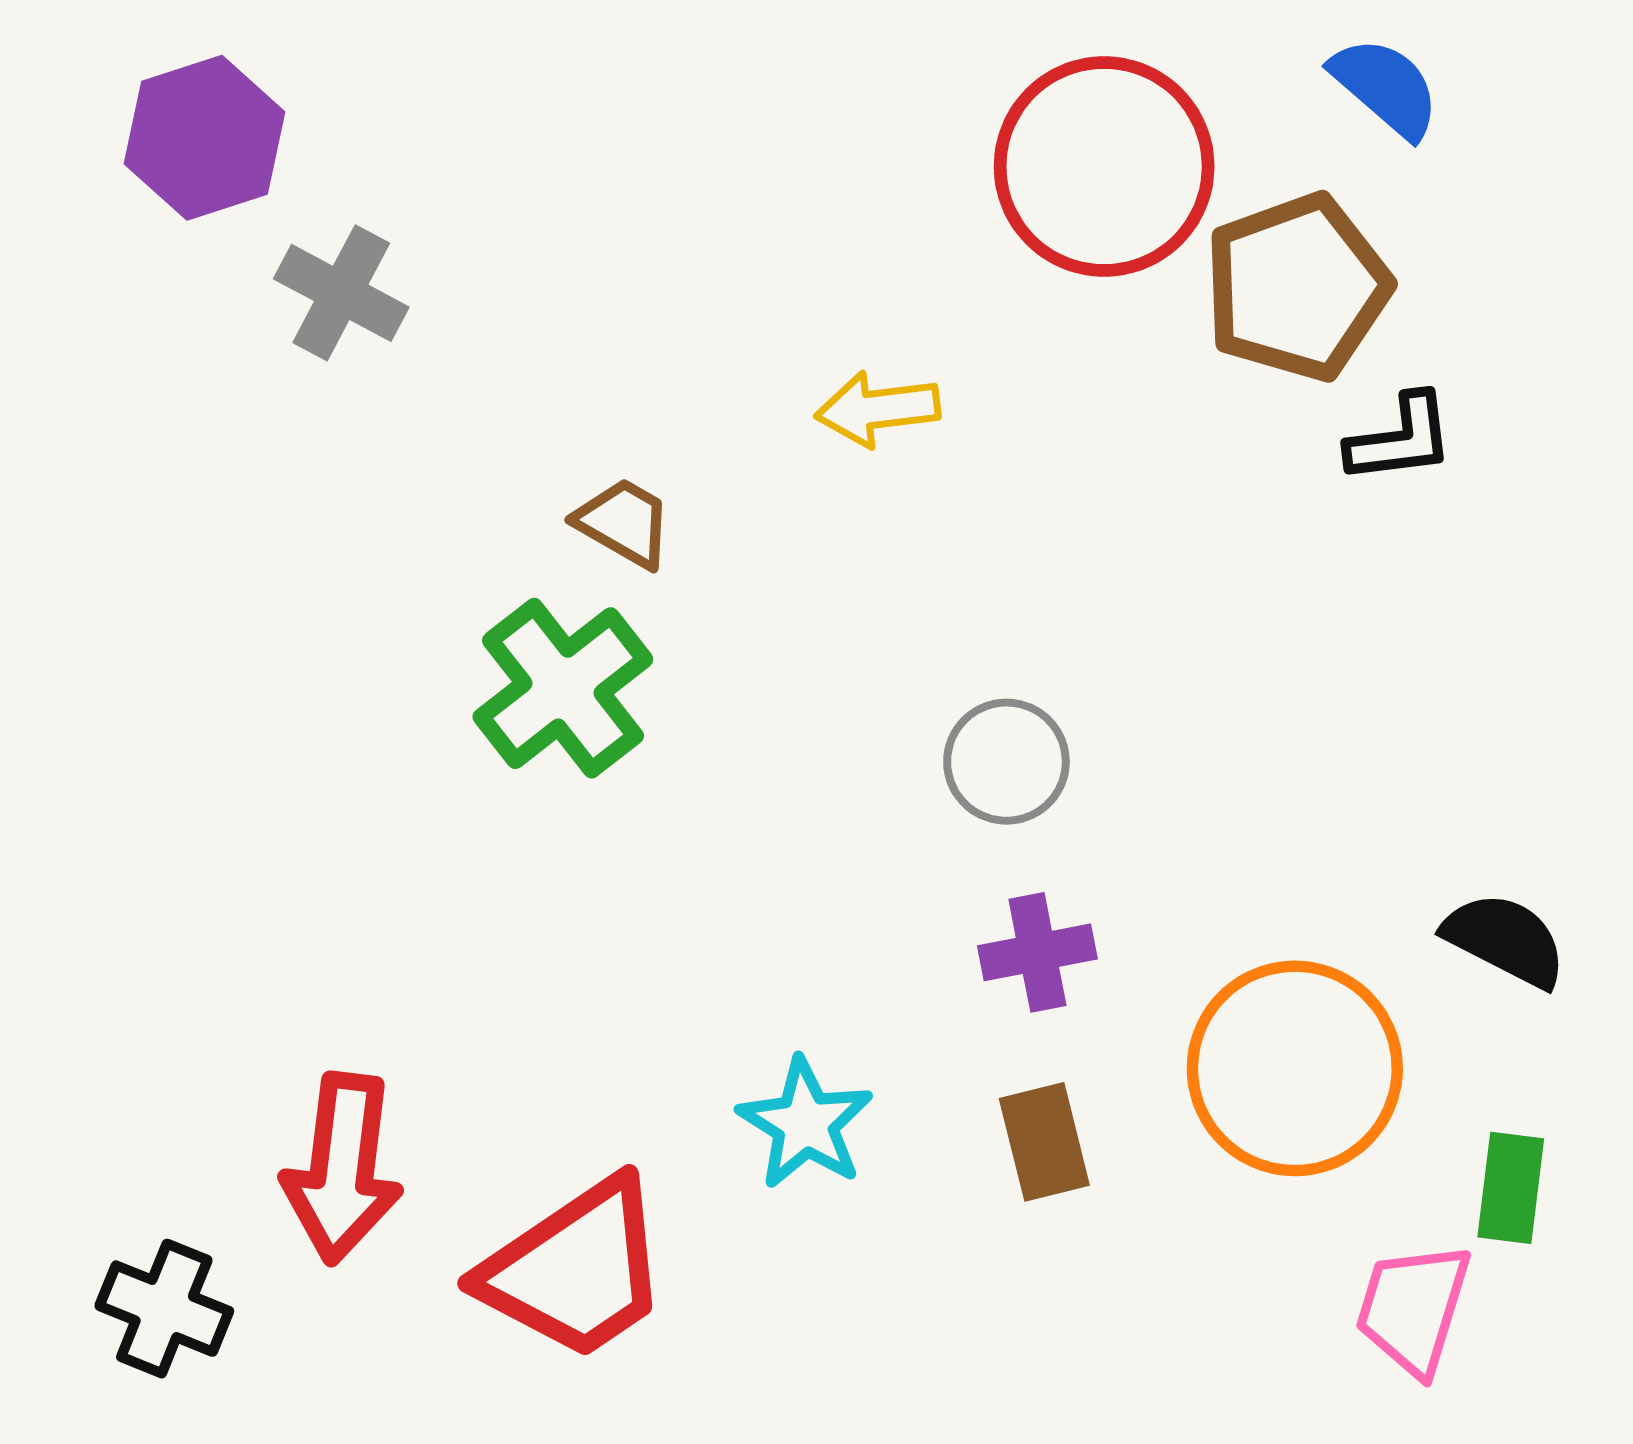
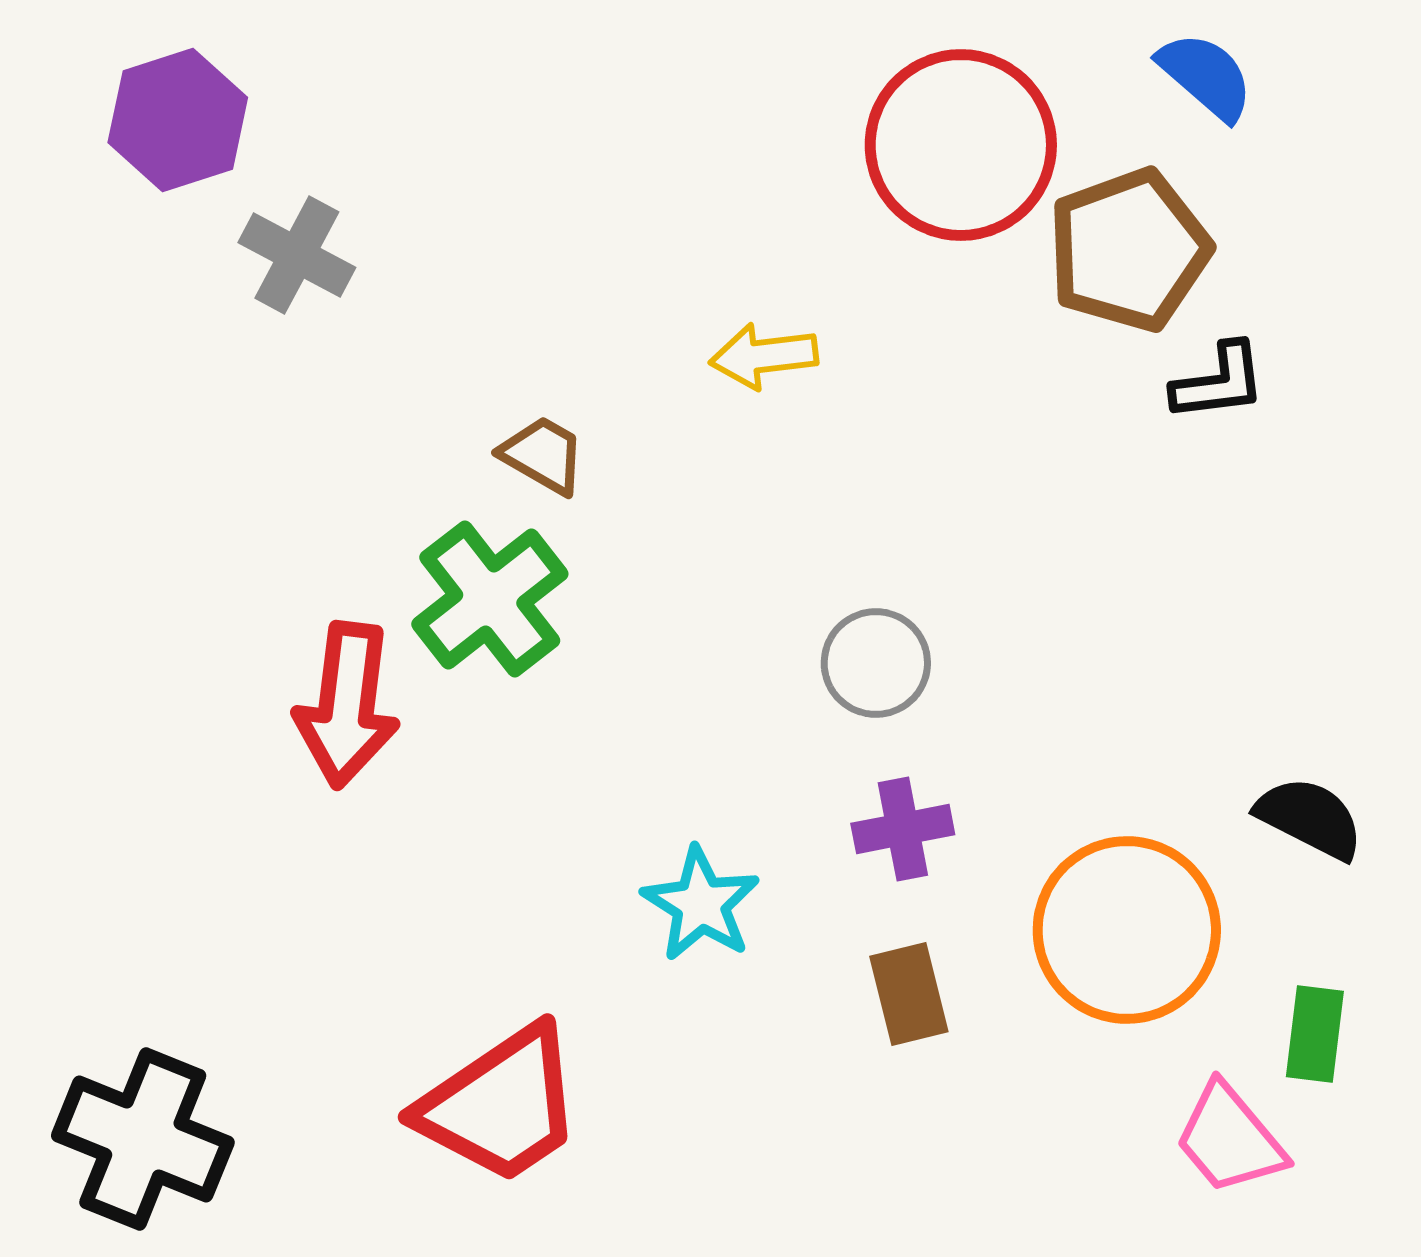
cyan star: (805, 1124) -> (701, 904), moved
red arrow: (342, 1168) -> (347, 705), moved
black cross: (164, 1309) -> (143, 1139), size x1.5
pink trapezoid: (1413, 1309) -> (1230, 1139), turned -57

